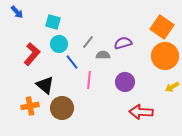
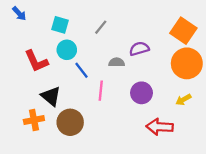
gray line: (88, 42) -> (101, 27), moved
red L-shape: (32, 54) -> (36, 61), turned 115
yellow arrow: (172, 87) -> (183, 100), moved

